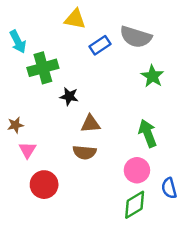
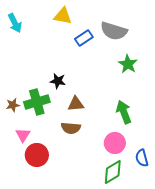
cyan arrow: (18, 42) -> (15, 23), moved
green cross: (43, 68) -> (37, 102), moved
pink triangle: (27, 150) -> (23, 135), moved

